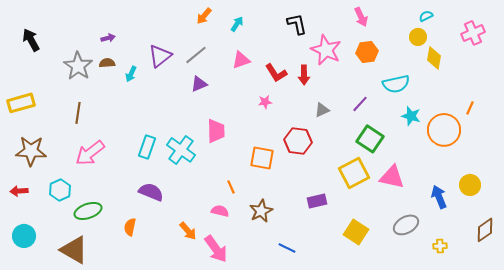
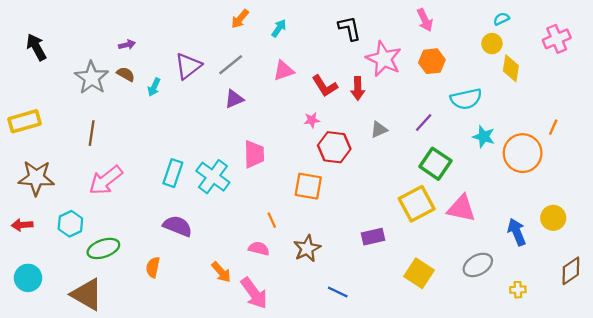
brown semicircle: (107, 63) -> (126, 74), turned 35
red hexagon: (298, 141) -> (334, 147), moved

